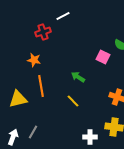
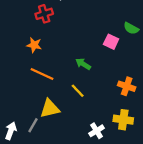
orange line: (41, 86) -> (42, 74), turned -55
yellow triangle: (18, 99) -> (50, 109), moved
white cross: (90, 137) -> (97, 131), turned -32

